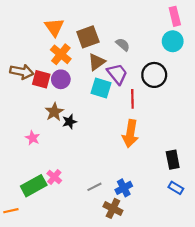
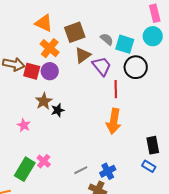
orange triangle: (54, 27) -> (44, 23), turned -30
cyan square: (101, 88) -> (125, 44), moved
green rectangle: (34, 186) -> (25, 169), turned -30
blue rectangle: (176, 188) -> (149, 166), moved

